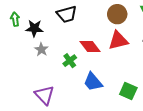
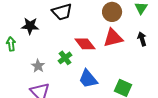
green arrow: (15, 19) -> (11, 44), moved
gray star: (41, 50) -> (38, 66), moved

